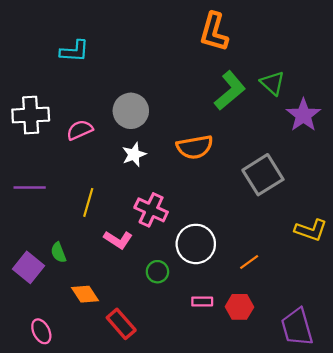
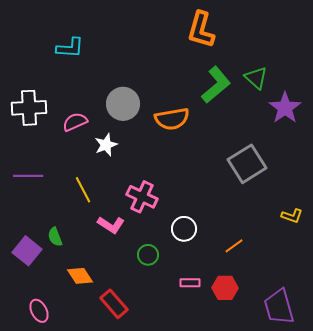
orange semicircle: (195, 147) -> (172, 119), moved
white star: (134, 154) -> (106, 145), moved
yellow line: (88, 202) -> (83, 190), turned -44
yellow L-shape: (311, 230) -> (292, 216), size x0.7
white circle: (196, 244) -> (184, 229), size x0.7

